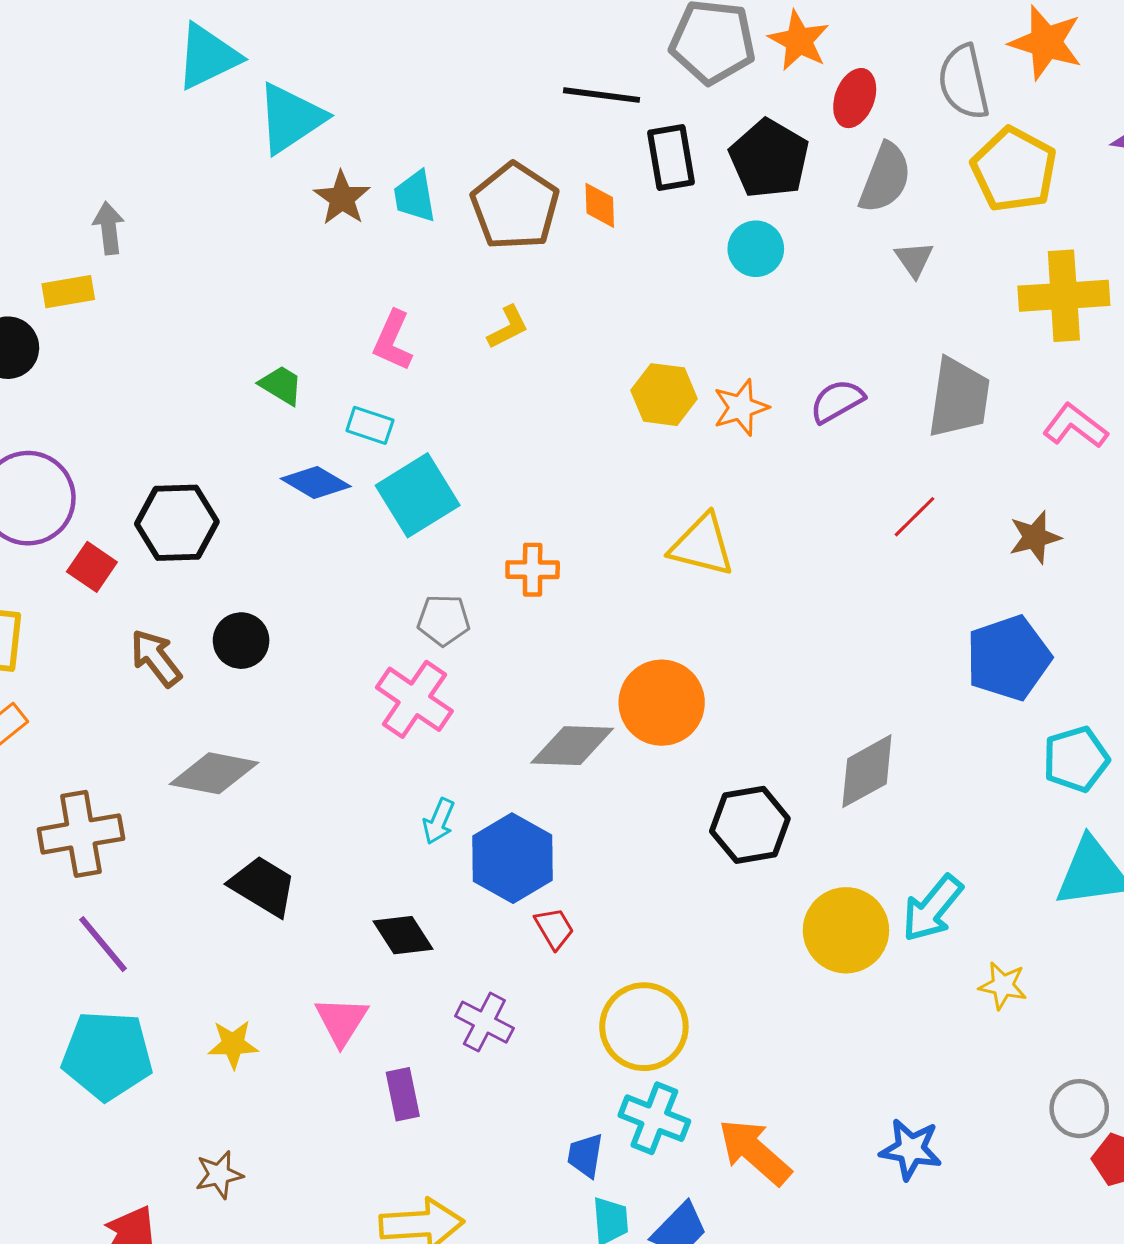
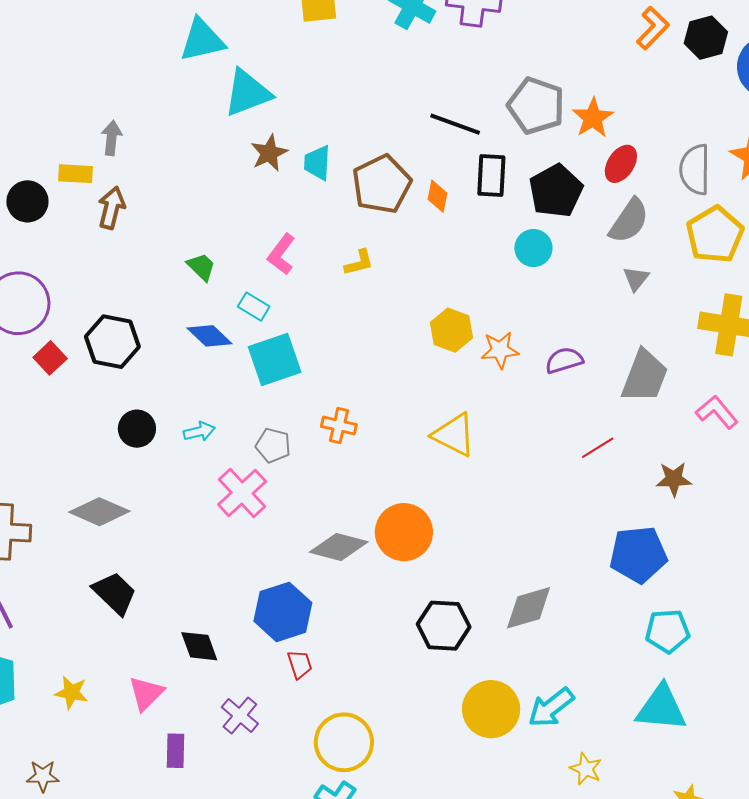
brown arrow: (156, 658) -> (112, 208), moved, turned 39
cyan arrow: (439, 821) -> (199, 431), moved, turned -140

